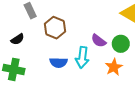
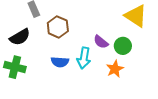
black semicircle: (17, 39) -> (20, 37), size x1.5

